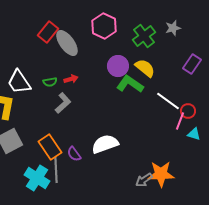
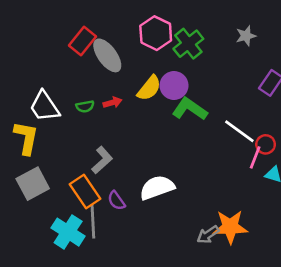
green cross: (144, 36) -> (188, 44), moved
yellow semicircle: (145, 68) -> (149, 88), moved, turned 90
gray L-shape: (63, 103) -> (102, 160), moved

